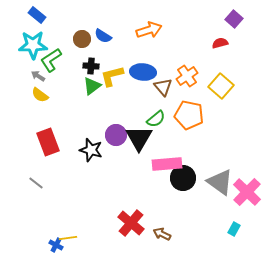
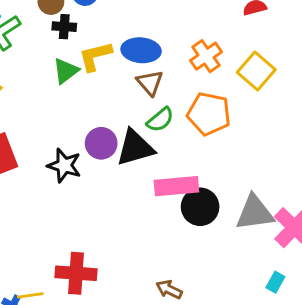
black cross: (91, 66) -> (64, 27), moved
brown triangle: (163, 87) -> (150, 83), moved
black triangle: (139, 138) -> (135, 148), turned 44
gray triangle: (220, 182) -> (255, 213), turned -44
red cross: (131, 223) -> (76, 273), moved, turned -36

